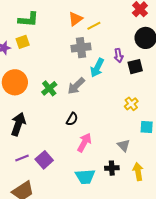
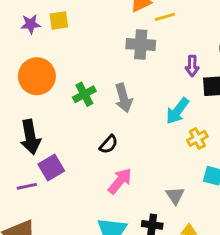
cyan arrow: (97, 68) -> (177, 111), moved
gray arrow: (76, 86) -> (123, 98), turned -72
black arrow: (18, 124) -> (30, 137), turned 140
purple square: (44, 160) -> (51, 168), moved

